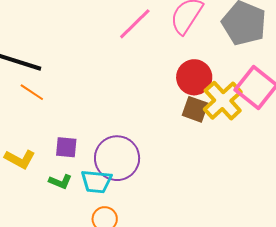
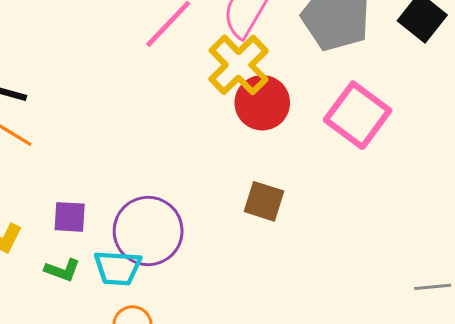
yellow cross: (223, 101) -> (239, 65), moved
brown square: (195, 109) -> (264, 201), moved

